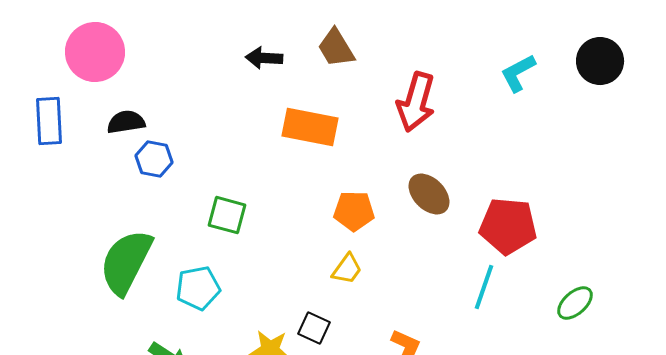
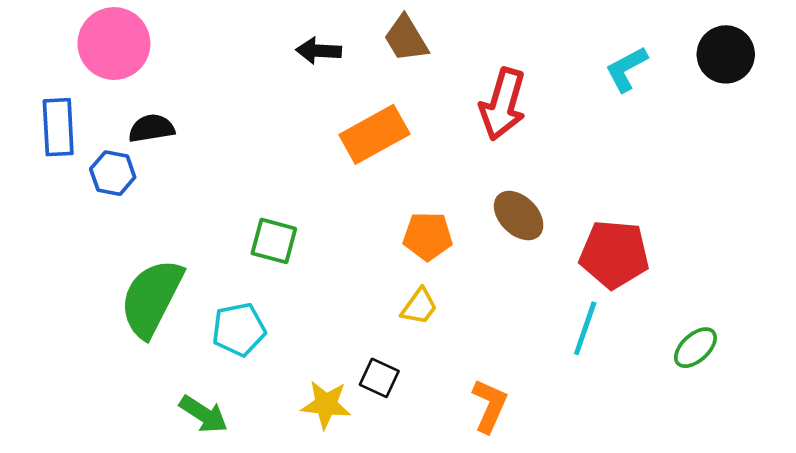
orange rectangle: (310, 127) -> (374, 134), turned -40
blue hexagon: (154, 159) -> (113, 173), moved

